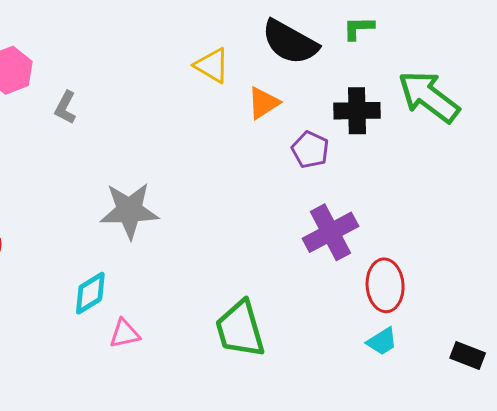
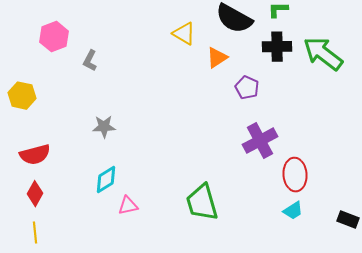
black cross: (357, 111) -> (277, 47), moved
gray star: (129, 210) -> (104, 127), moved, size x0.6

